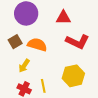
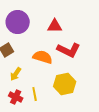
orange semicircle: (37, 45) -> (43, 57), moved

